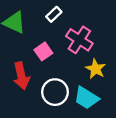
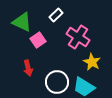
pink square: (43, 51) -> (38, 40), moved
red arrow: (21, 76) -> (28, 68), size x0.7

